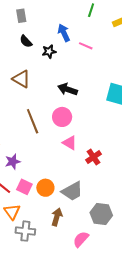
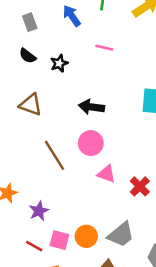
gray rectangle: (21, 16) -> (30, 22), moved
blue arrow: (64, 33) -> (72, 16), moved

